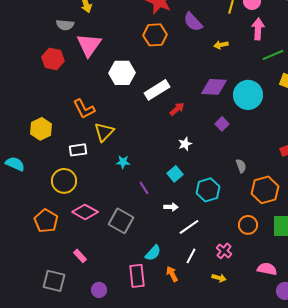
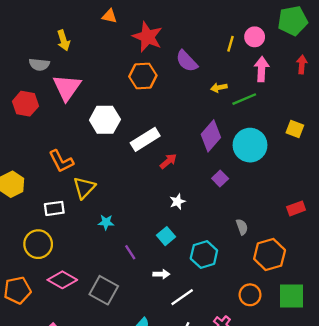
green line: (273, 55) -> (244, 99), moved
purple diamond: (214, 87) -> (211, 136), turned -52
orange pentagon: (46, 221) -> (17, 290), turned 30

